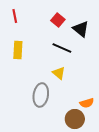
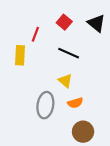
red line: (15, 16) -> (35, 34), moved, turned 32
black triangle: (81, 29) -> (96, 23), moved
orange semicircle: (87, 103) -> (75, 103), moved

